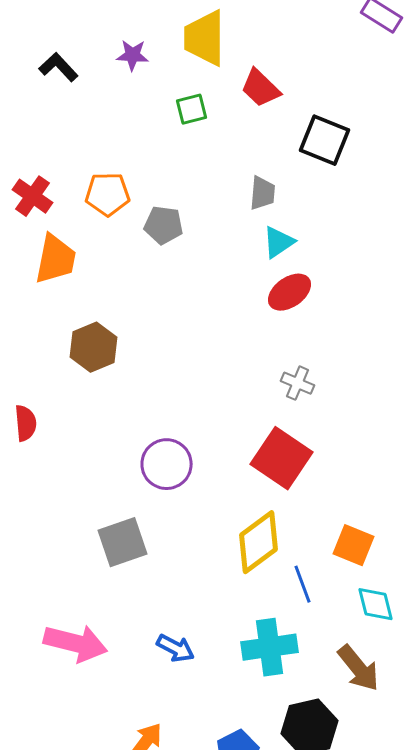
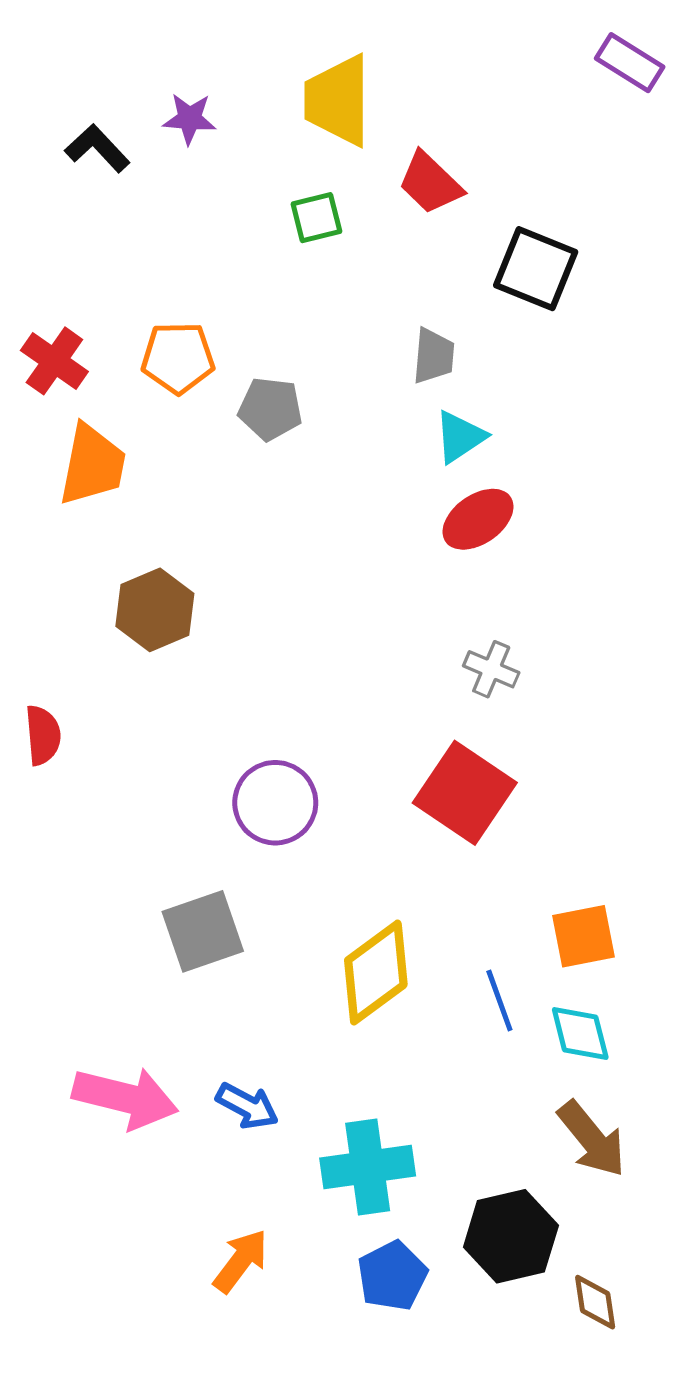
purple star: (132, 55) -> (190, 119), moved
yellow diamond: (258, 542) -> (376, 973), moved
orange square: (354, 545) -> (583, 936), turned -33
cyan diamond: (376, 604) -> (580, 1033), moved
cyan cross: (270, 647) -> (368, 1167), moved
blue arrow: (176, 648) -> (247, 1106), moved

